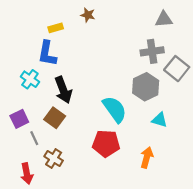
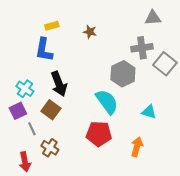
brown star: (88, 15) -> (90, 32), moved
cyan cross: (30, 79) -> (25, 89), moved
gray hexagon: (146, 87) -> (123, 74), moved

